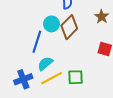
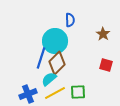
cyan circle: (51, 24) -> (55, 41), size x1.6
brown diamond: (69, 27) -> (57, 63), moved

